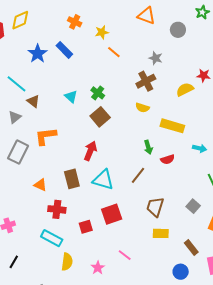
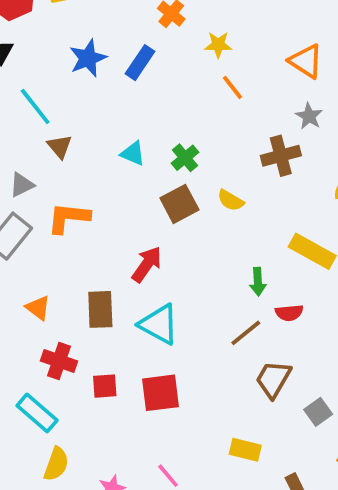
orange triangle: (146, 16) -> (306, 61), moved
blue rectangle: (64, 50) -> (140, 63), turned 66
cyan triangle: (71, 97) -> (133, 153), turned -32
yellow semicircle: (142, 108) -> (231, 200), moved
gray triangle: (15, 117) -> (22, 185), moved
brown line: (138, 175) -> (246, 333), moved
brown trapezoid: (155, 207) -> (273, 379), moved
red square: (86, 227) -> (105, 386), moved

